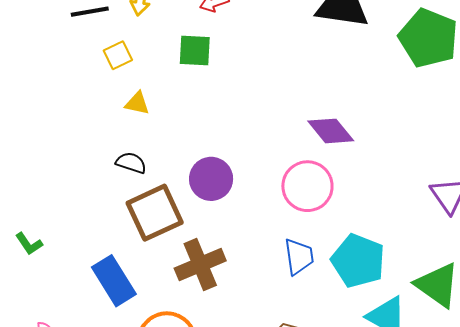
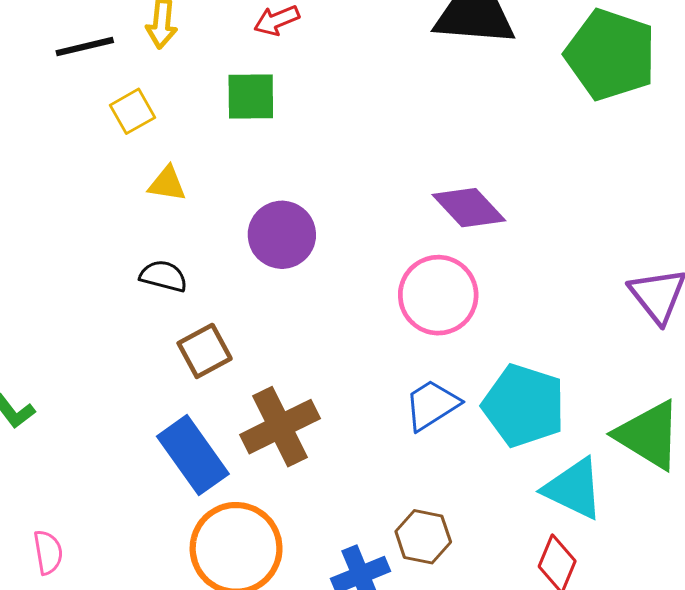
purple circle: (211, 179) -> (282, 235), moved
brown square: (155, 213) -> (205, 351), size x0.6
blue trapezoid: (299, 257) -> (432, 405), turned -111
blue rectangle: (114, 281) -> (193, 455), moved

